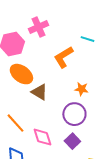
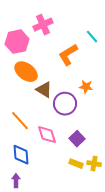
cyan line: (87, 39) -> (92, 37), turned 32
purple circle: (74, 114) -> (65, 104), moved

